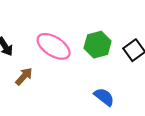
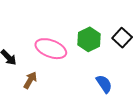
blue semicircle: (104, 97) -> (104, 84), turned 30

